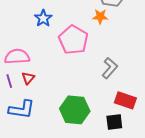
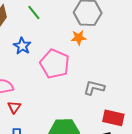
gray L-shape: (110, 68) -> (94, 88), turned -110

